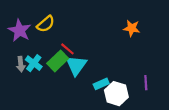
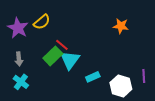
cyan cross: (34, 63) -> (21, 82), moved
purple line: (146, 83) -> (144, 76), moved
white hexagon: (116, 94) -> (121, 86), moved

